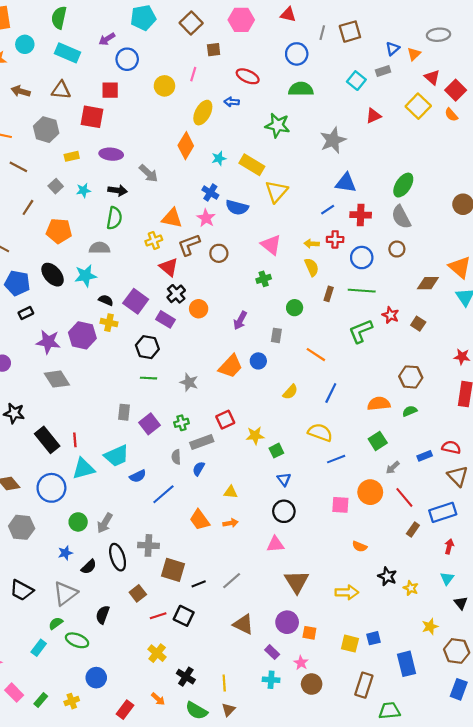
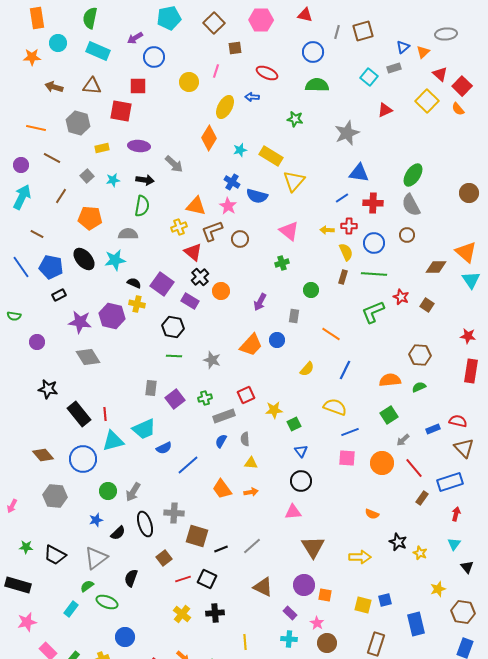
green star: (277, 125) -> (295, 119), size x0.7
yellow semicircle: (312, 267) -> (346, 252), moved
gray semicircle: (176, 457) -> (245, 439), moved
pink square: (340, 505) -> (347, 458), moved
black cross: (186, 677) -> (215, 613), moved, turned -36

